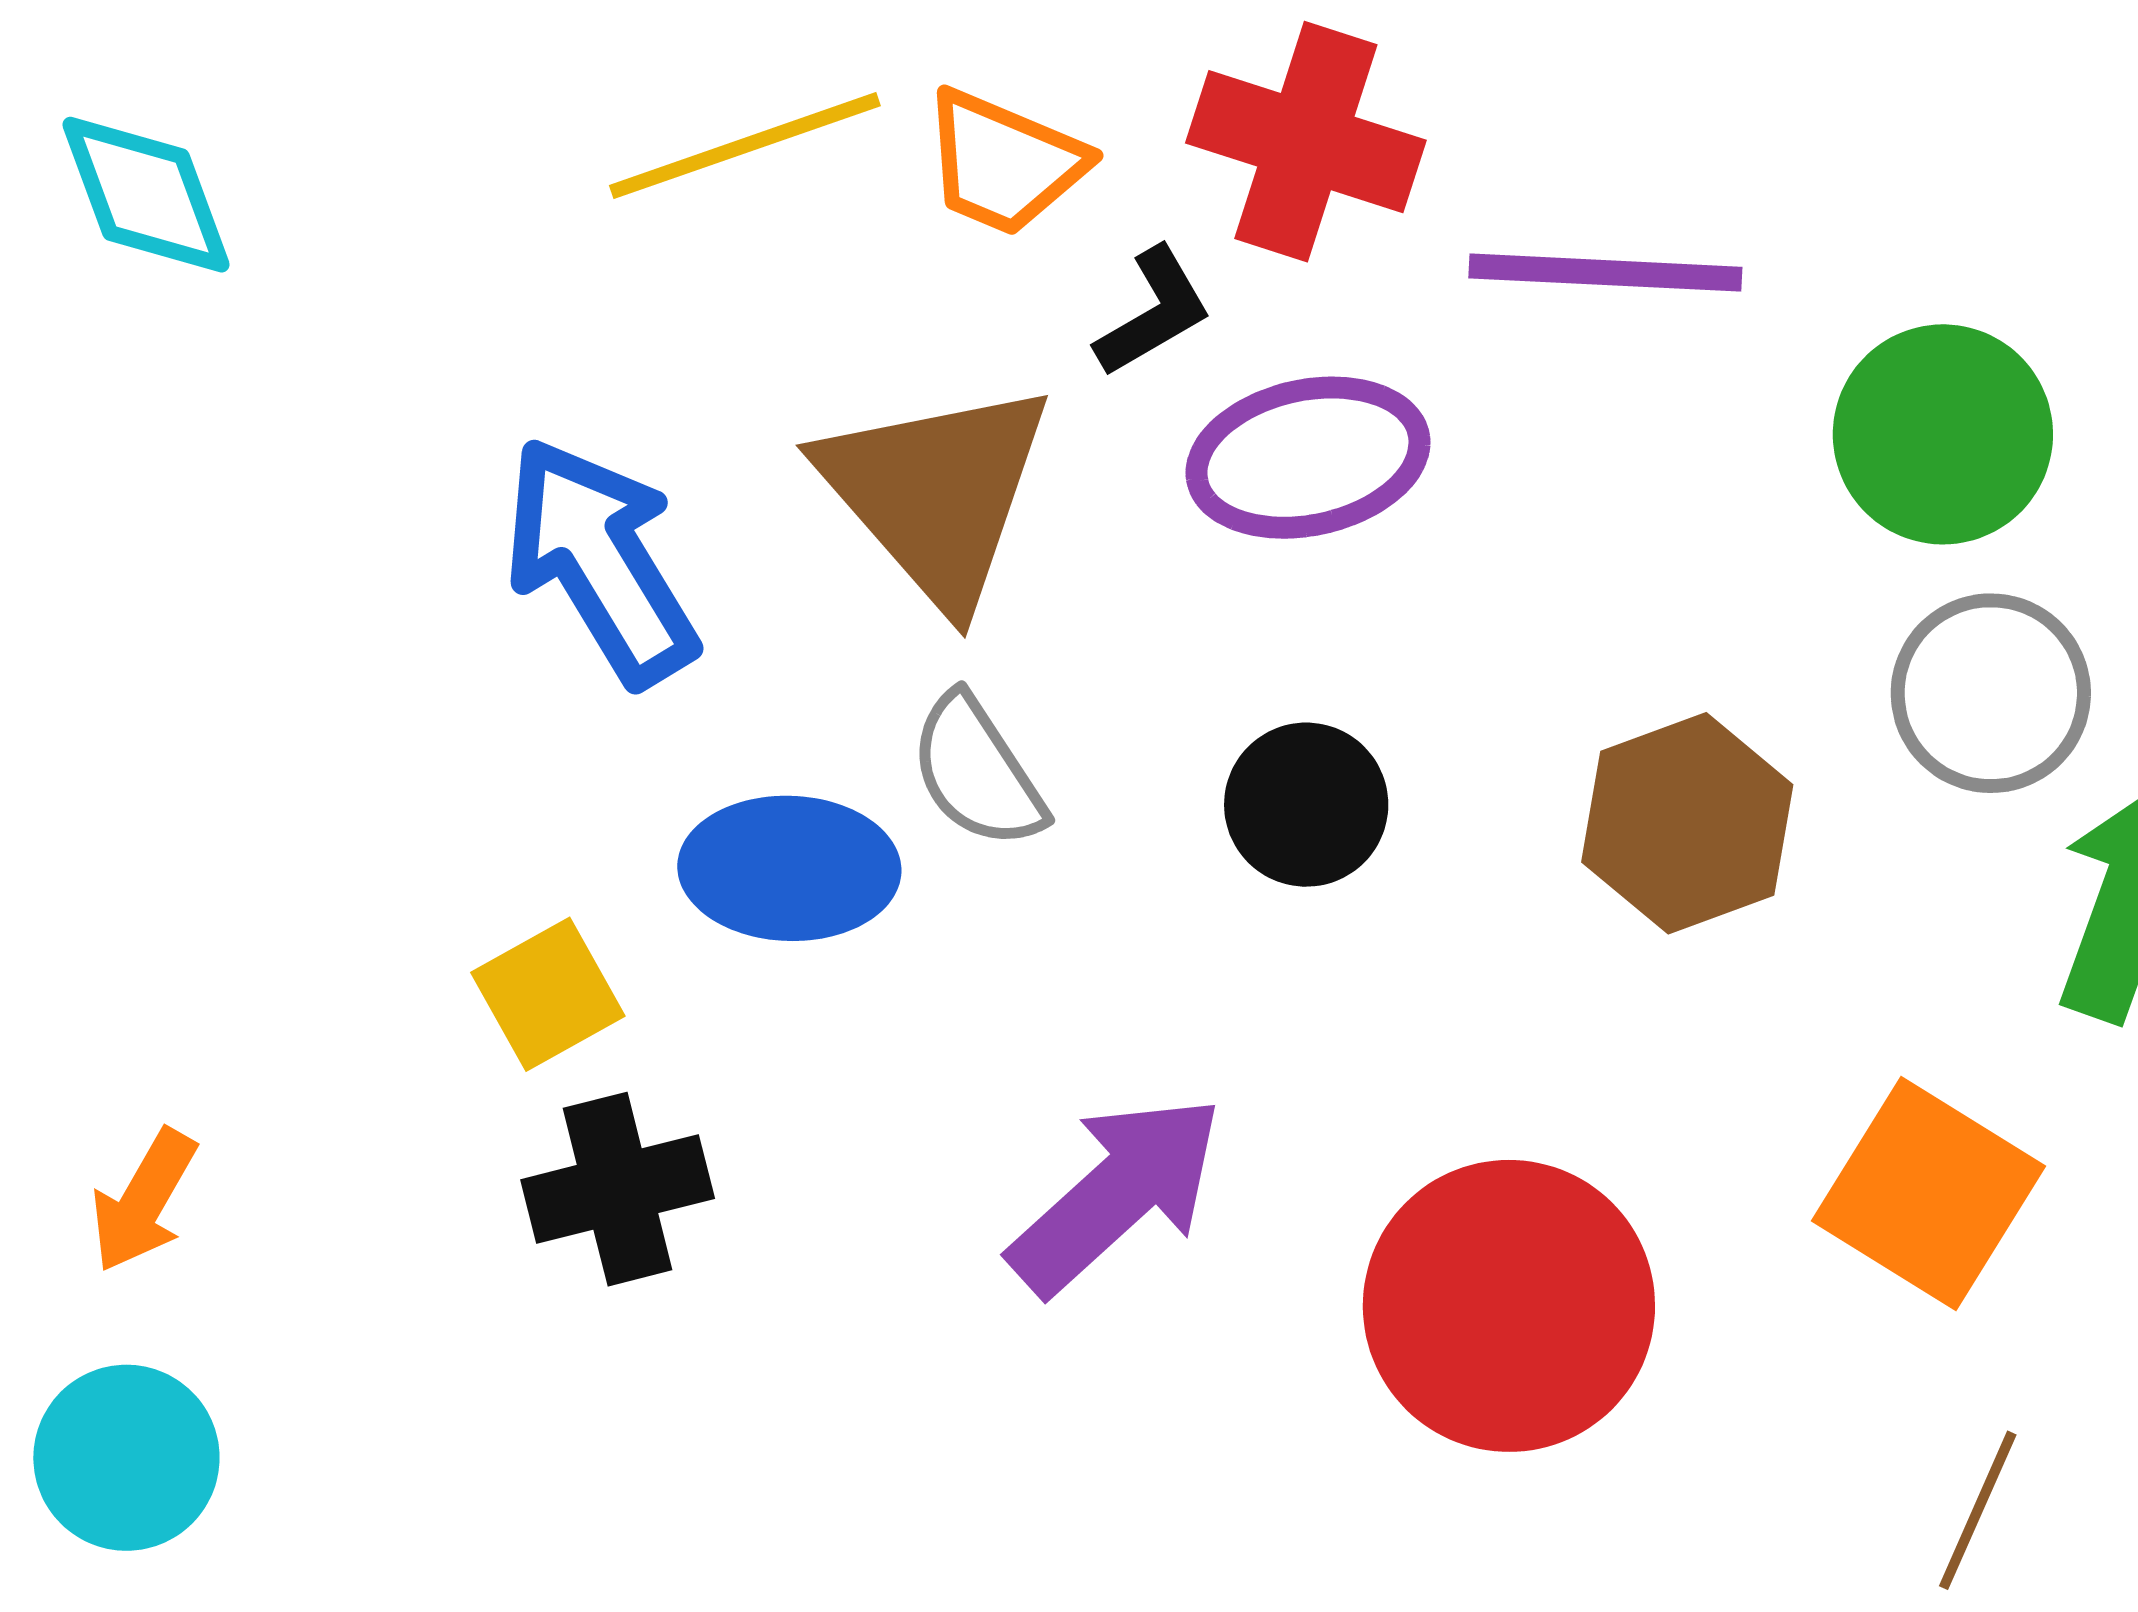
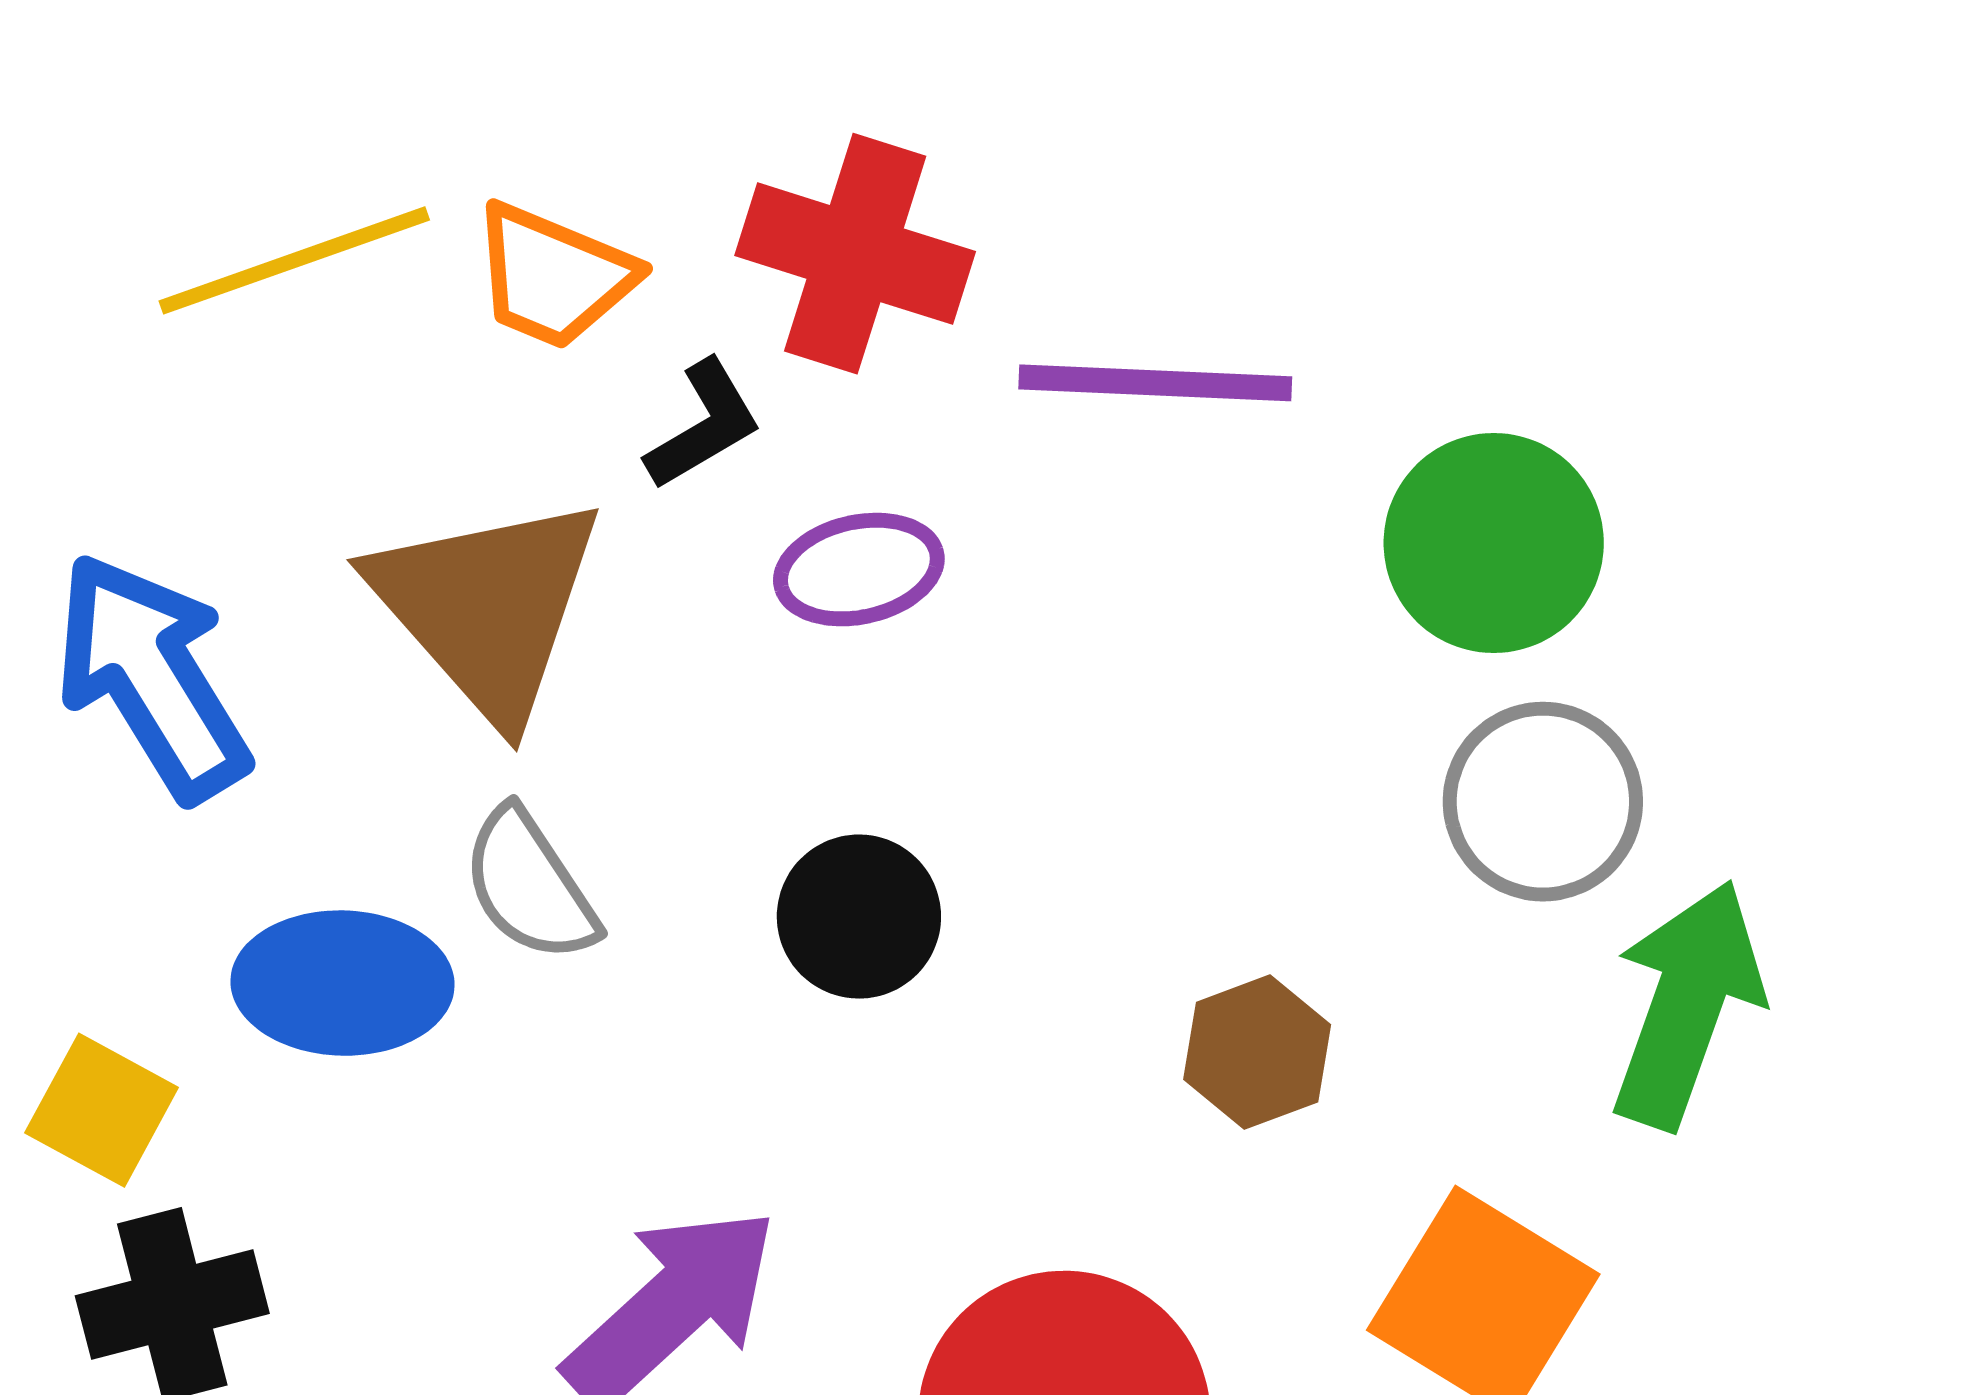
purple ellipse: (1308, 458) -> (859, 570), size x0.7
brown hexagon: (1687, 823) -> (1257, 1052), moved, size x0.7
yellow square: (548, 994) -> (102, 1110), turned -32

